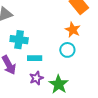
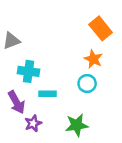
purple star: (36, 78) -> (33, 123), moved
green star: (59, 84) -> (77, 125), turned 30

